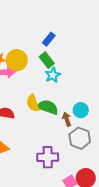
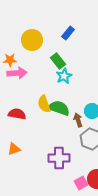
blue rectangle: (49, 39) -> (68, 33), moved
yellow circle: (17, 60) -> (32, 40), moved

